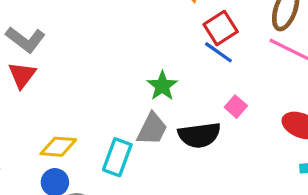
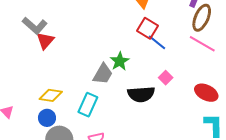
red square: (221, 28) -> (147, 28), moved, turned -30
red triangle: (22, 75) -> (45, 41), moved
gray trapezoid: (152, 129) -> (103, 74), moved

